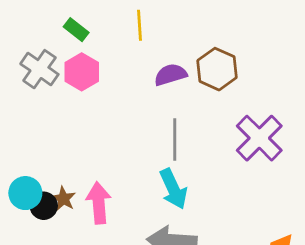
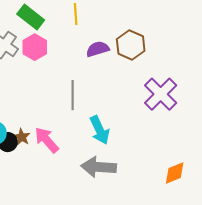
green rectangle: (76, 30) -> (31, 17), size x1.5
gray line: (175, 140) -> (73, 95), moved
pink arrow: (99, 203) -> (47, 140), turned -36

